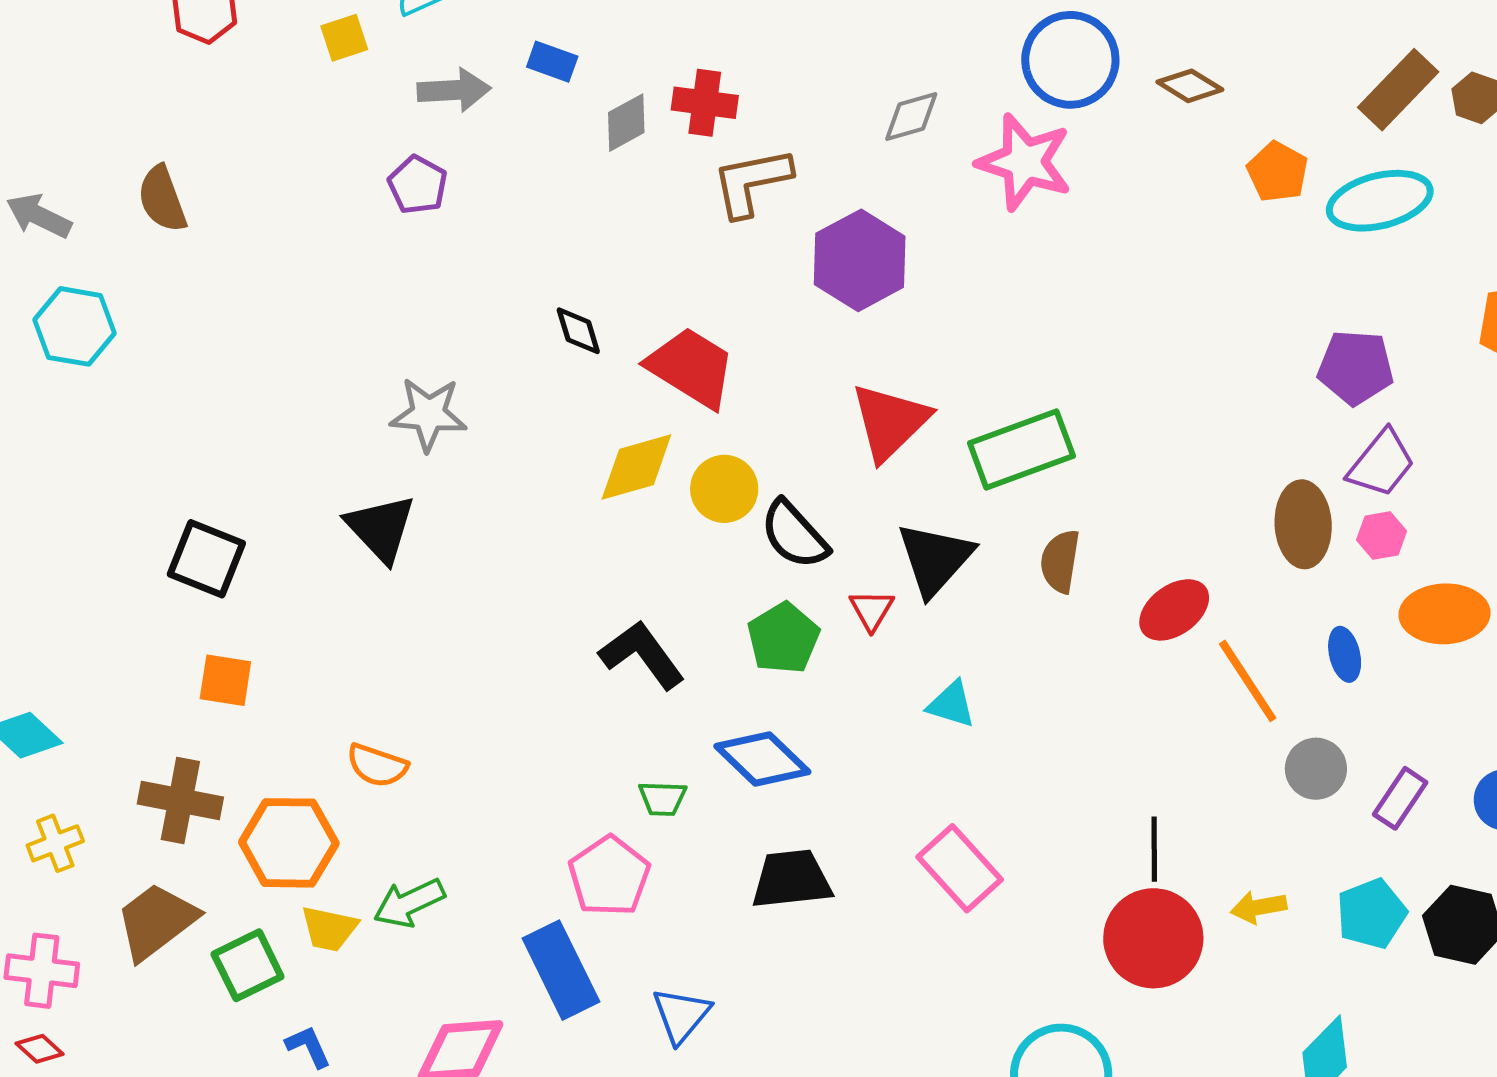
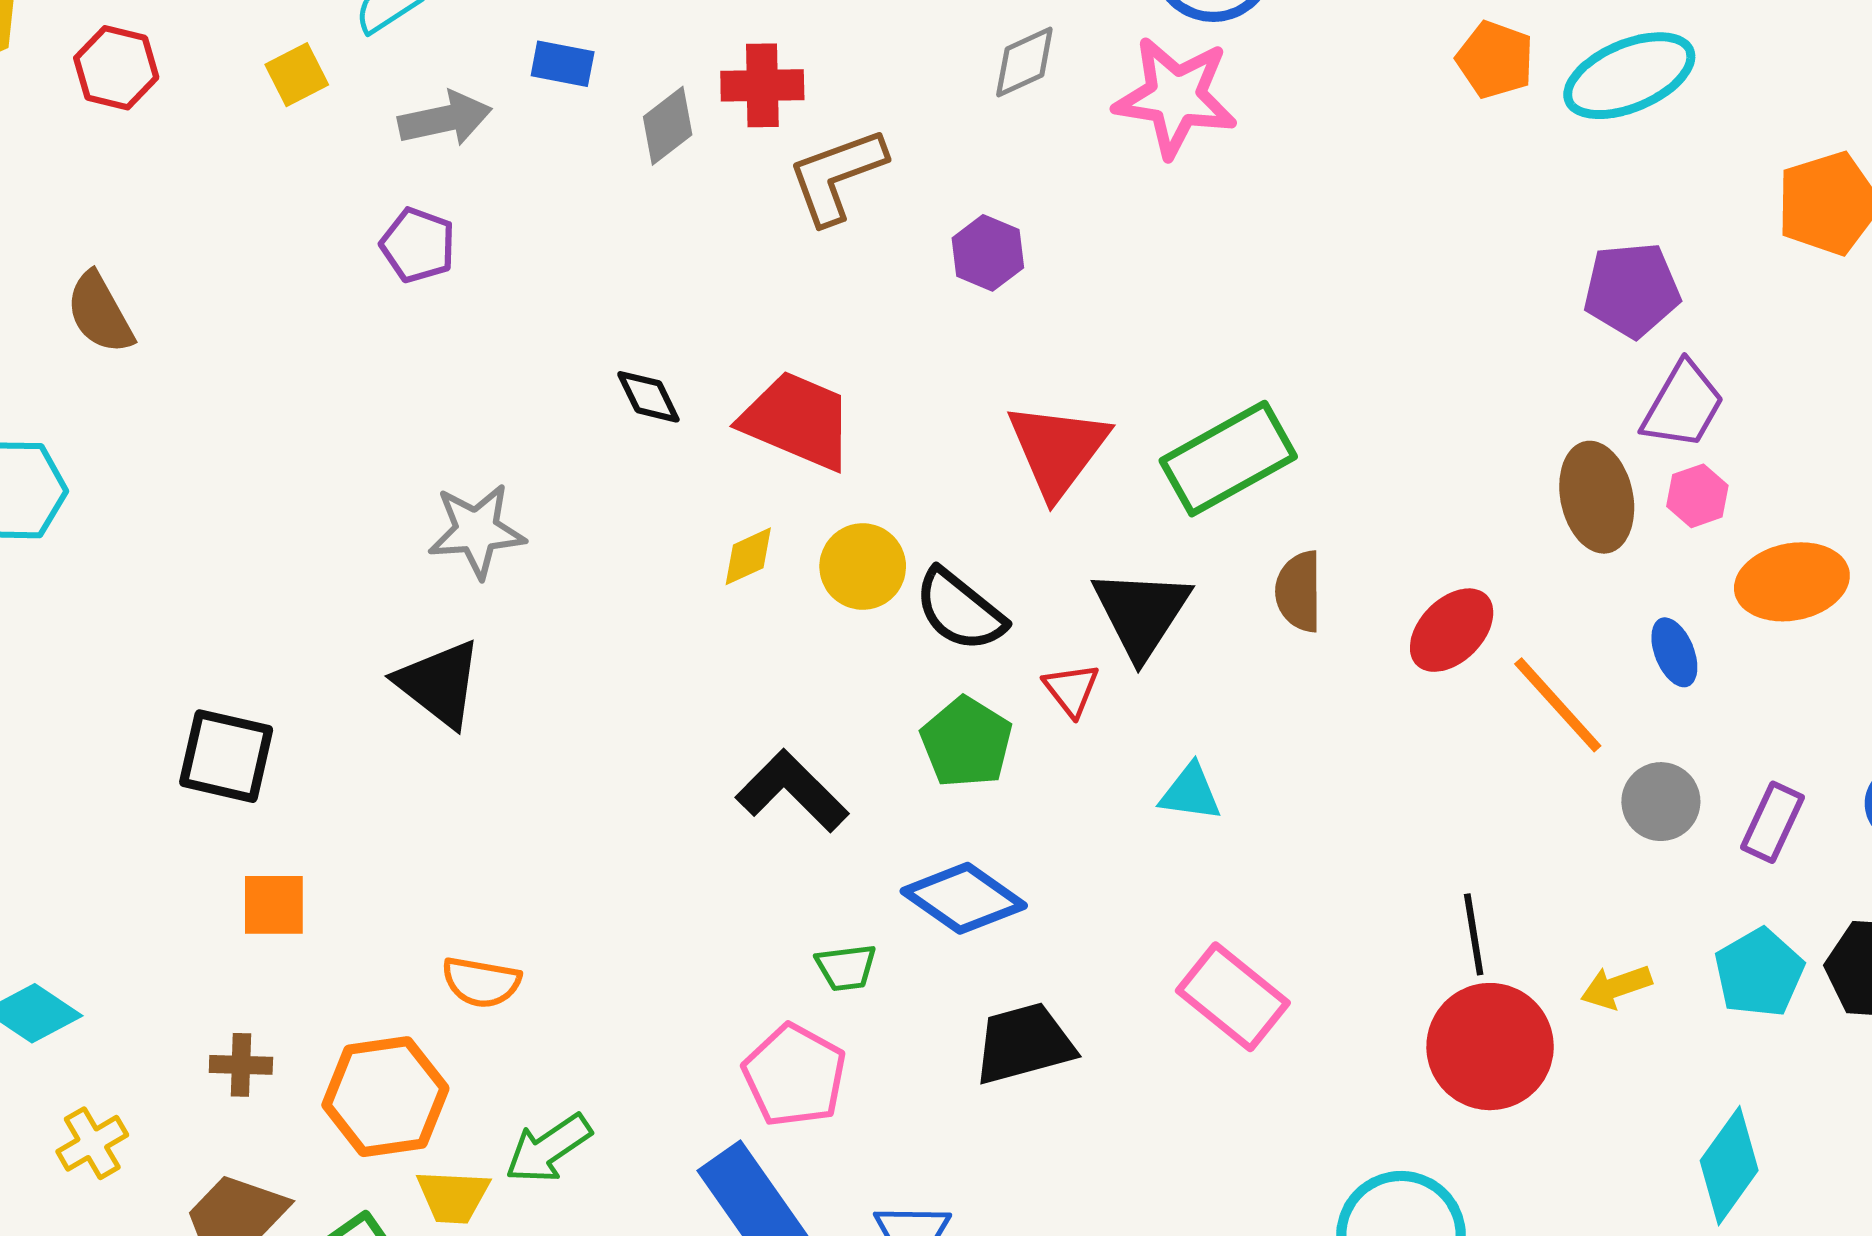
purple hexagon: (860, 260) -> (988, 253), size x0.6
yellow diamond: (636, 467) -> (748, 556), size x0.6
brown cross: (180, 801) -> (241, 1065), size x0.6

